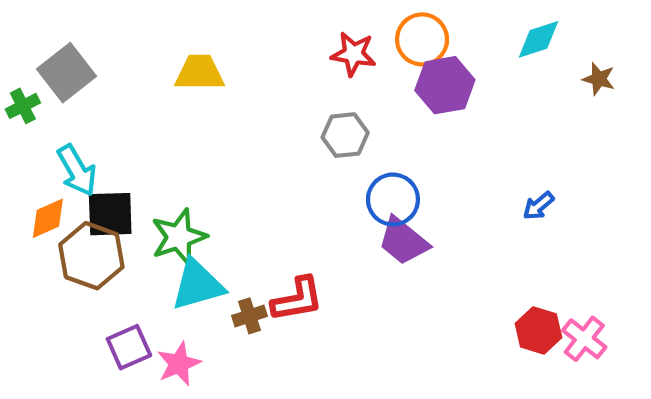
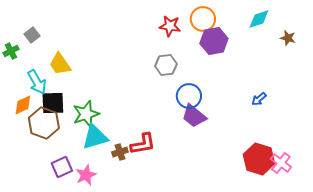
gray square: (67, 73) -> (32, 35), size x0.6
yellow trapezoid: (200, 73) -> (60, 64), moved, turned -125
red hexagon: (538, 330) -> (259, 159), size x1.4

